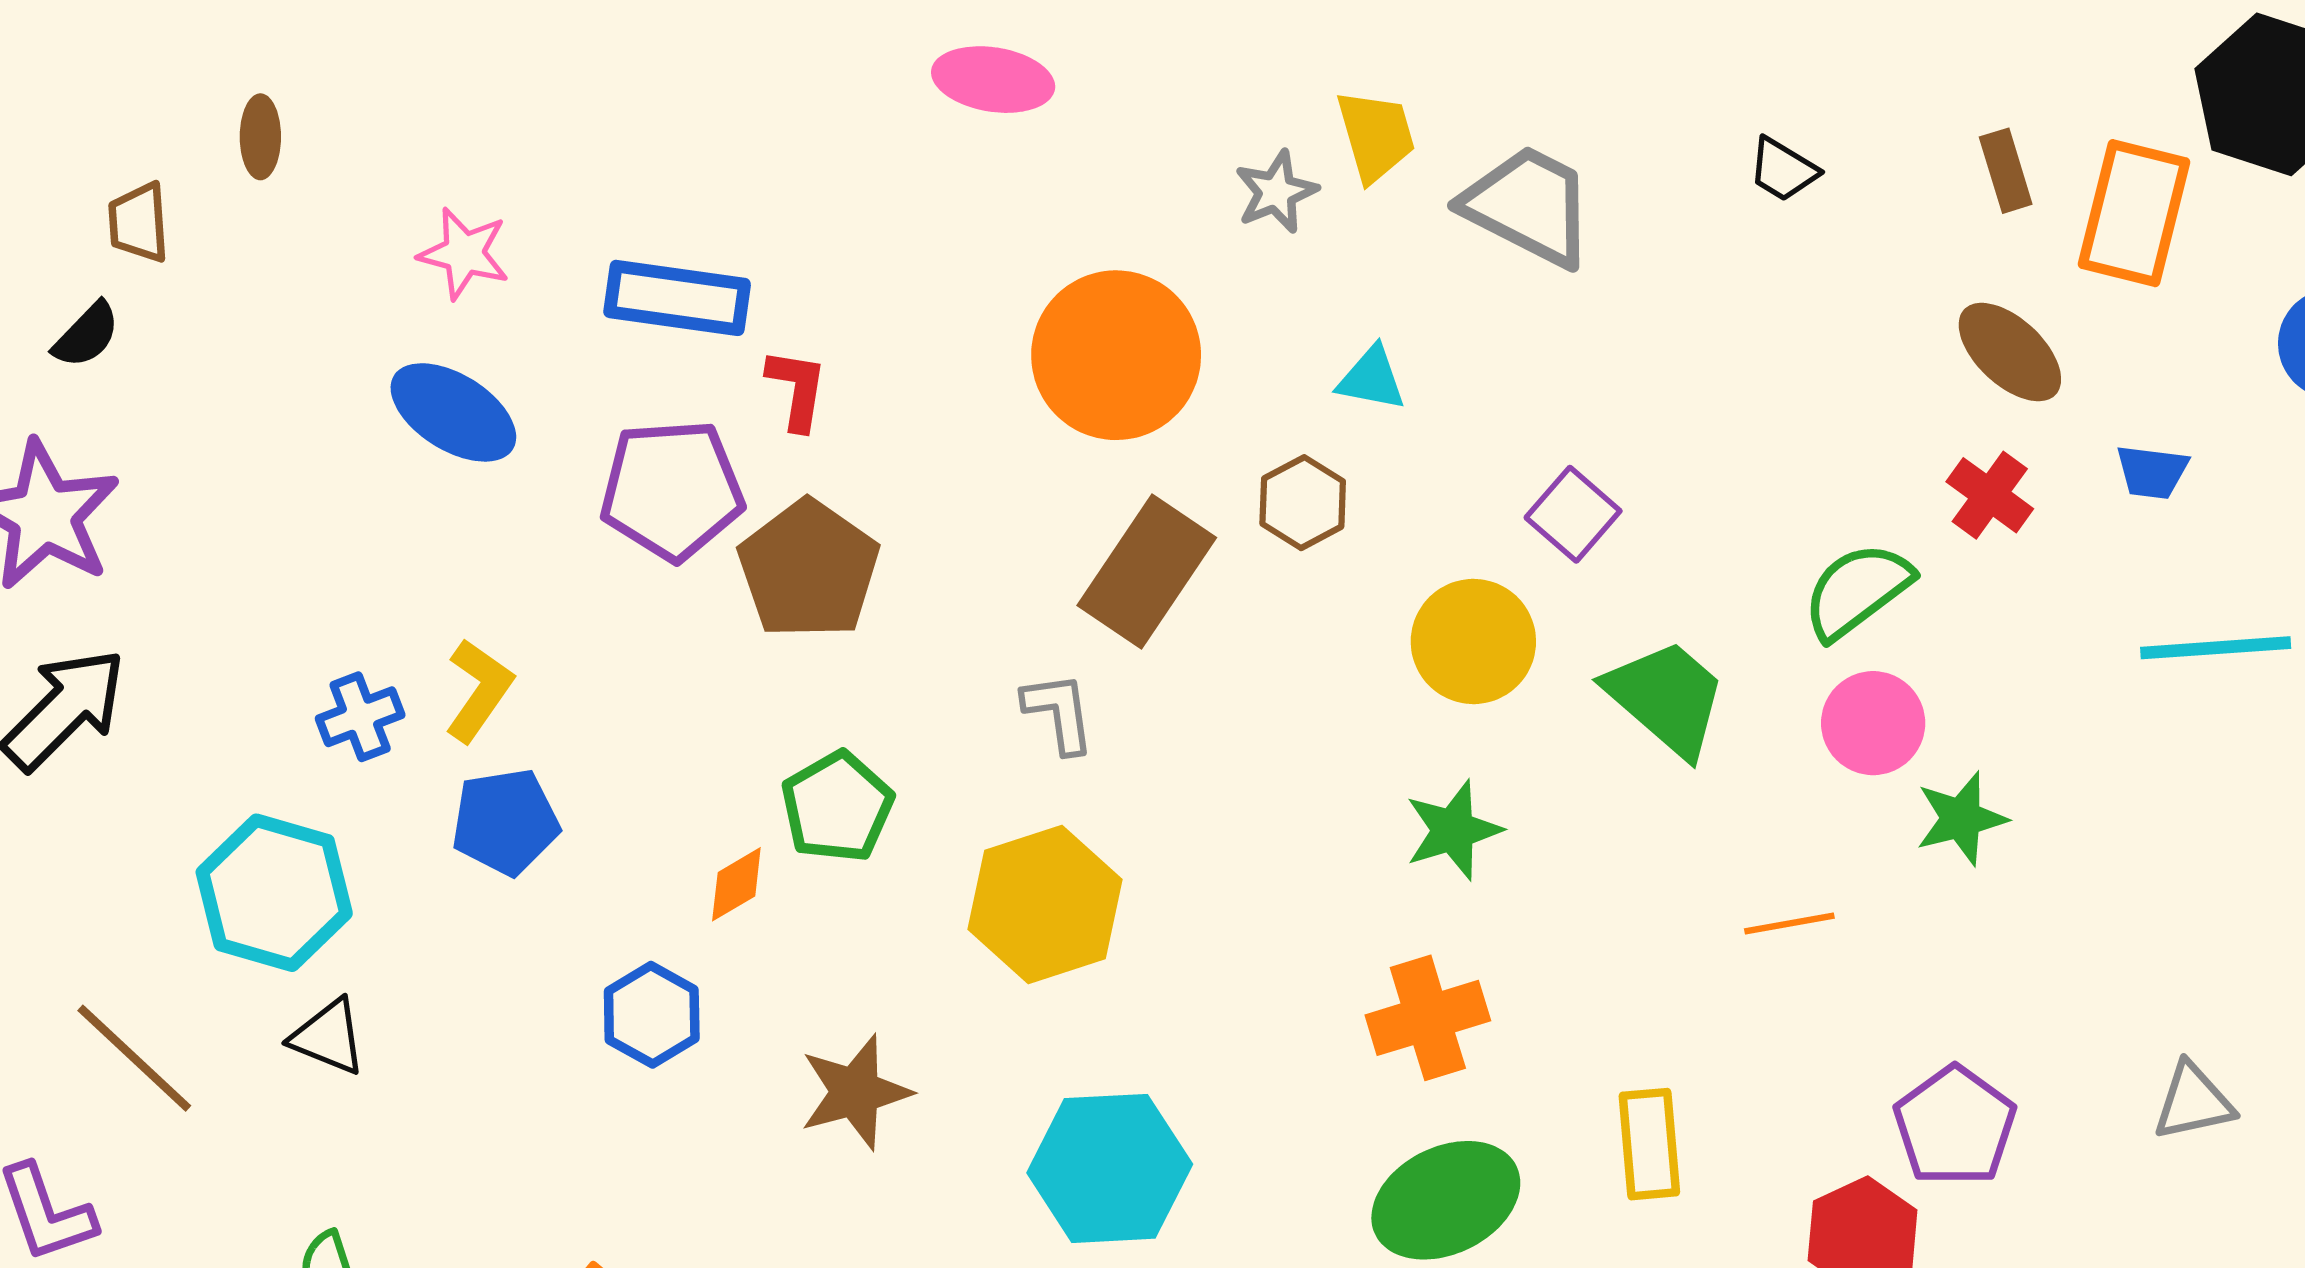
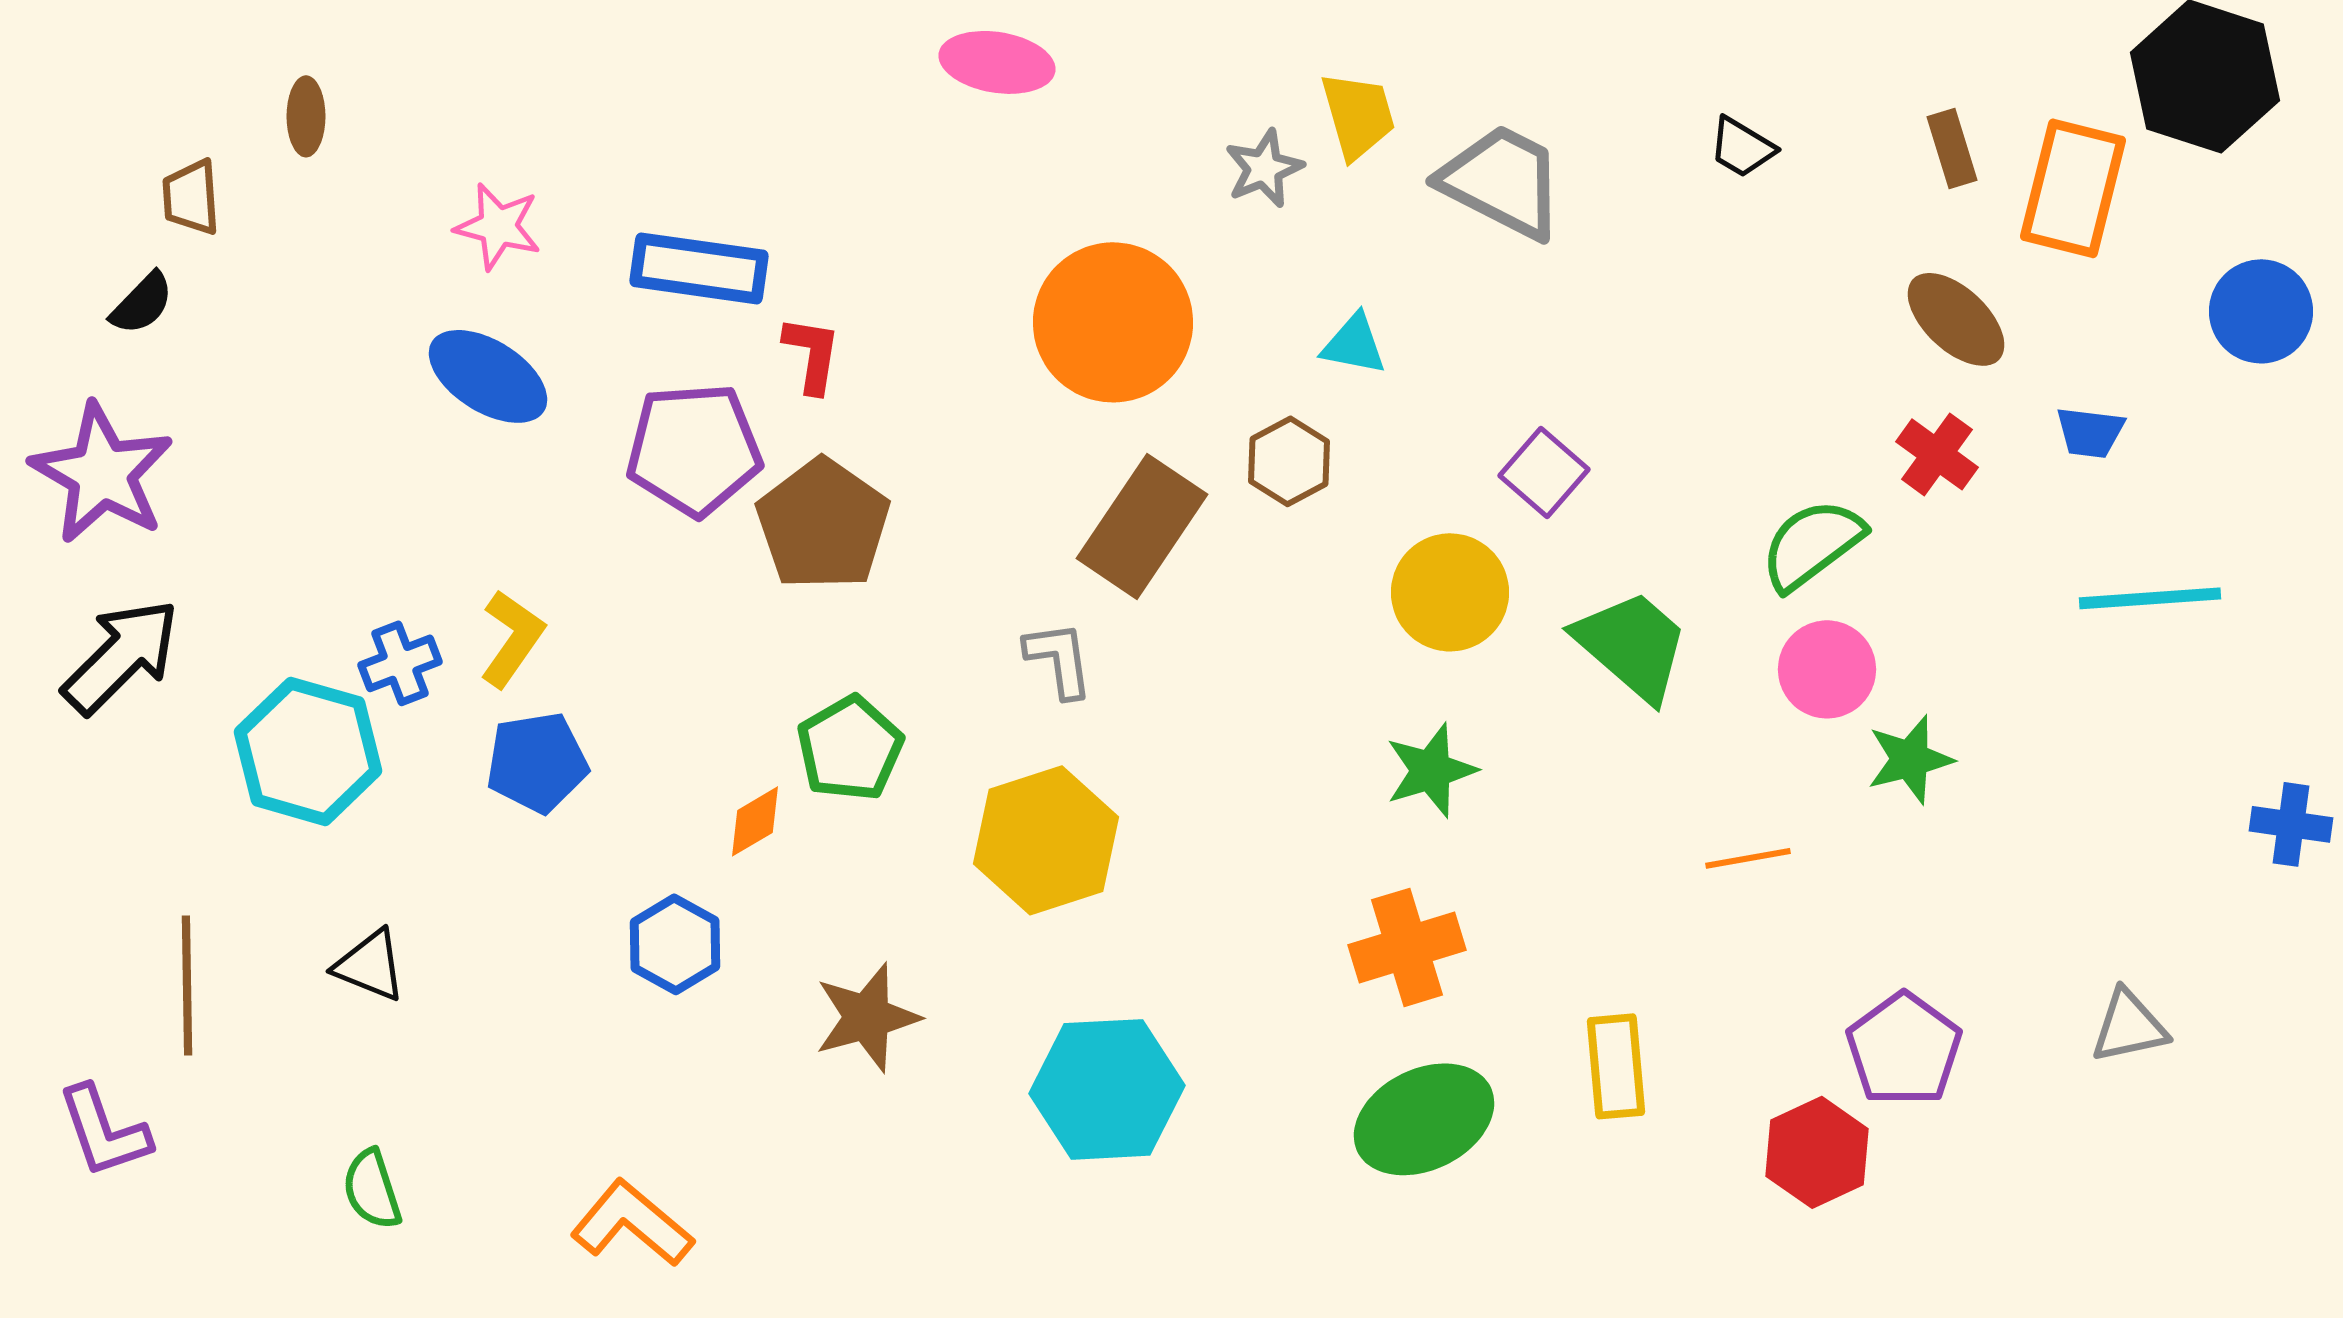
cyan hexagon: (274, 893) -> (308, 751), moved
brown line: (134, 1058) -> (187, 985), turned 46

